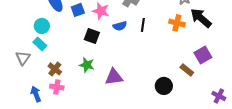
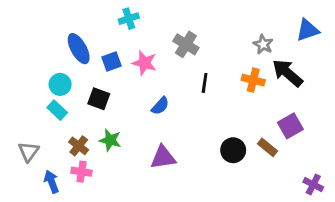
blue semicircle: (120, 26) -> (160, 106), moved, turned -32
black square: (92, 36) -> (99, 99), moved
gray triangle: (23, 58) -> (29, 152), moved
green star: (87, 65) -> (110, 140), moved
black circle: (164, 86) -> (233, 150), moved

